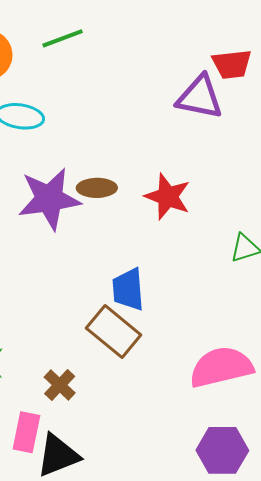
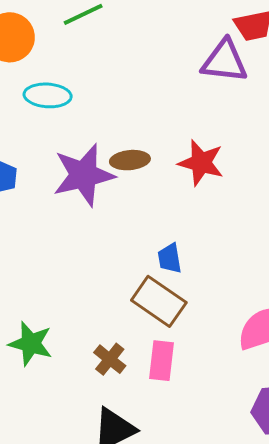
blue trapezoid: (128, 289) -> (170, 258), size x0.7
pink rectangle: (26, 432) -> (162, 361), moved

